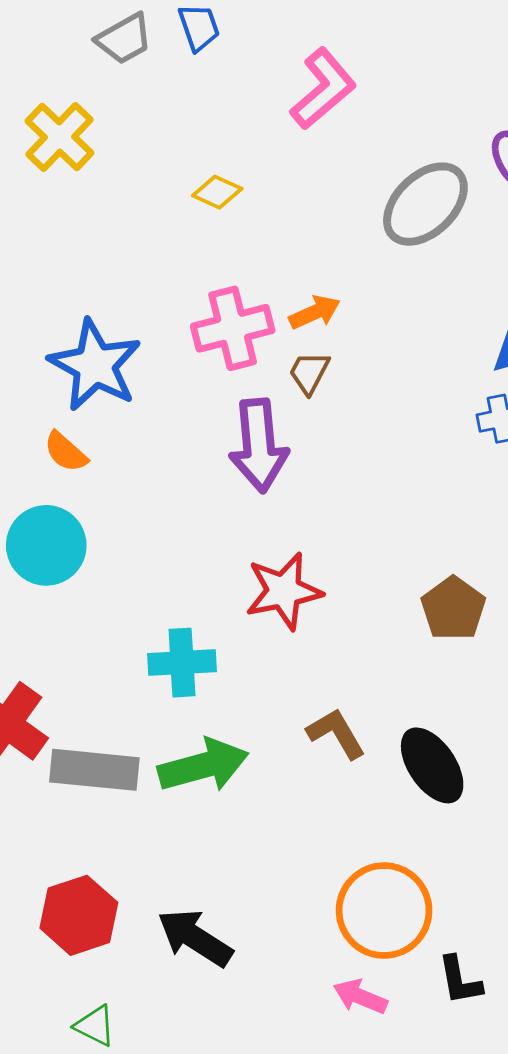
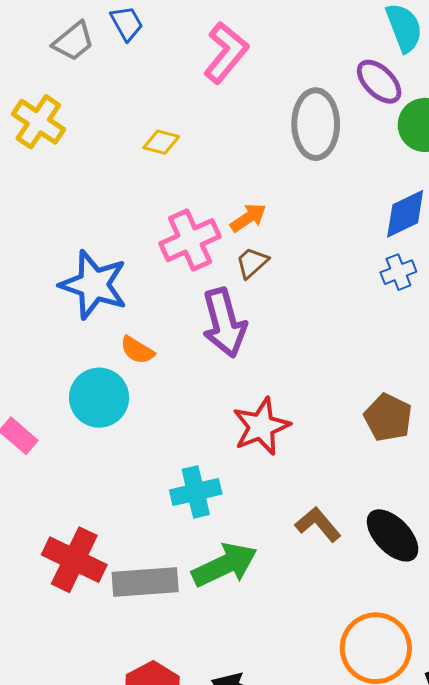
gray ellipse: (425, 204) -> (316, 124), turned -36
brown trapezoid: (309, 372) -> (252, 263), turned 30
orange semicircle: (66, 452) -> (137, 350), moved
cyan circle: (46, 545) -> (99, 398), moved

